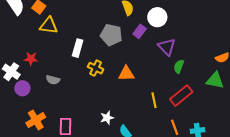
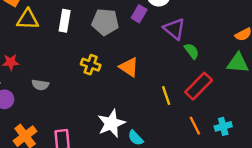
white rectangle: (78, 48) -> (65, 21), moved
green semicircle: (179, 66) -> (192, 51), turned 128
orange triangle: (126, 74) -> (129, 67), turned 42
white star: (107, 118) -> (111, 123), size x1.6

